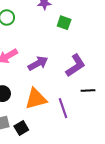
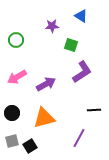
purple L-shape: (75, 65) -> (82, 72), moved
purple line: (63, 108) -> (79, 138), moved, turned 48

